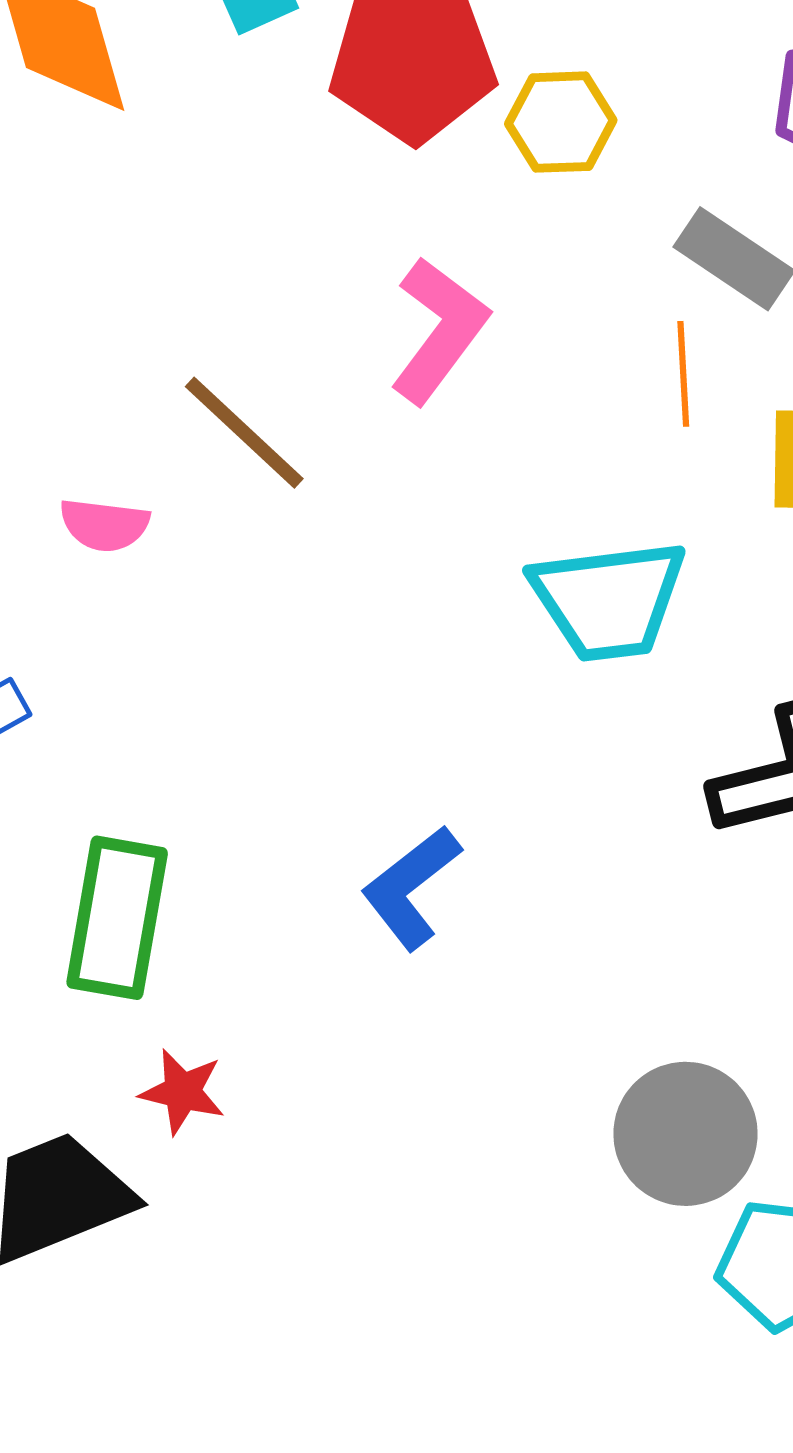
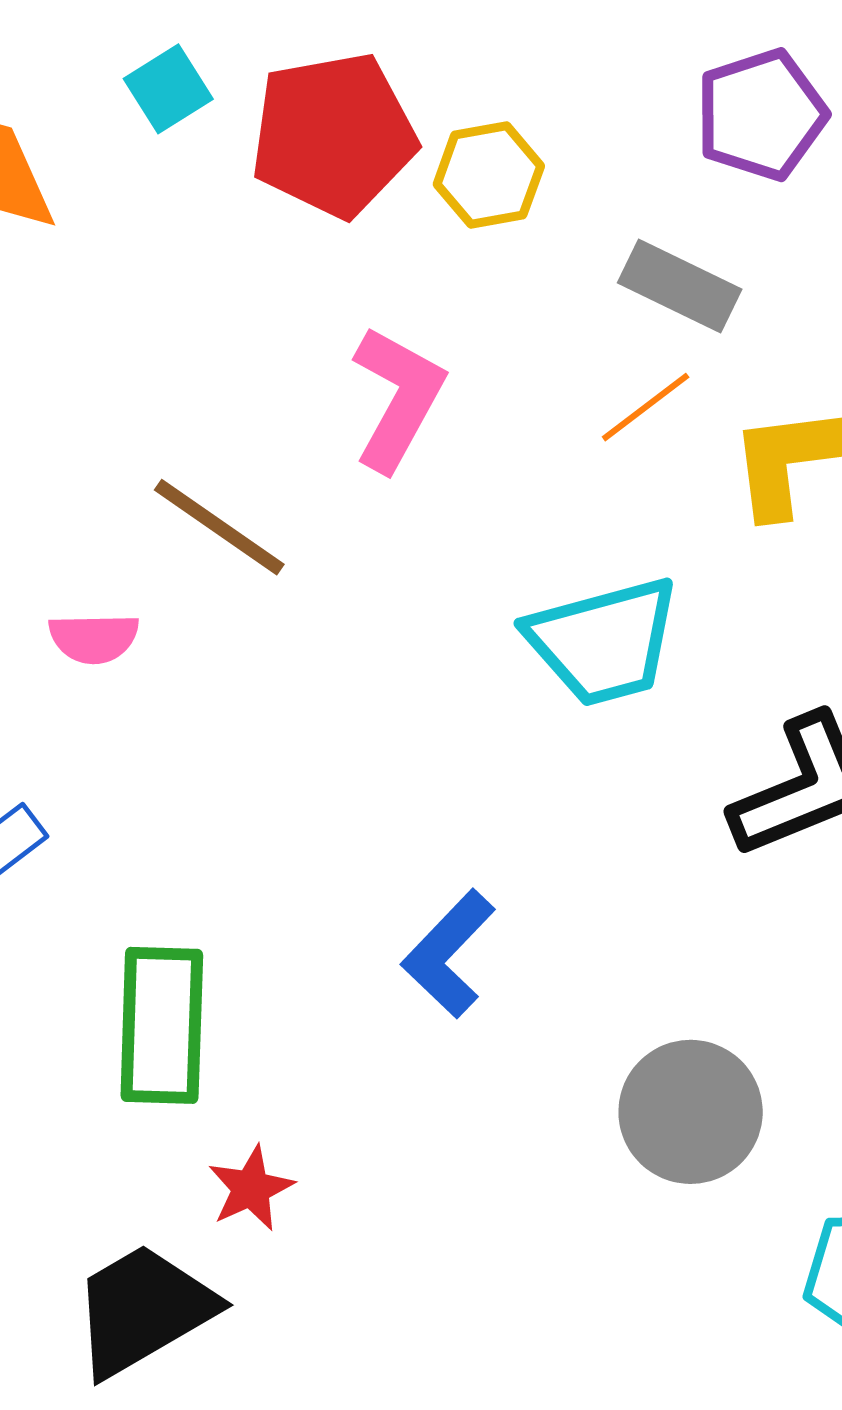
orange line: (683, 374) -> (646, 407), turned 64
red star: (182, 1092) -> (251, 1188), turned -30
gray circle: (685, 1134) -> (691, 1112), moved

